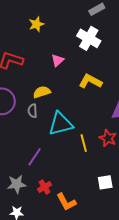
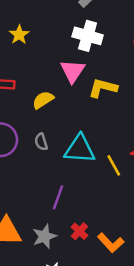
pink triangle: (57, 60) -> (72, 71), moved, size x1.5
yellow semicircle: (42, 92) -> (43, 100), moved
cyan triangle: (61, 124) -> (80, 149), turned 32

